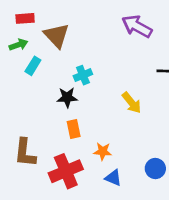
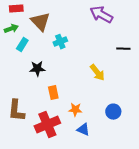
cyan cross: (83, 75) -> (60, 42), moved
black star: (67, 97) -> (37, 69), moved
blue circle: (155, 169) -> (113, 112), moved

